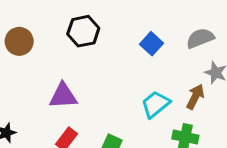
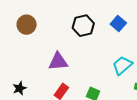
black hexagon: (83, 31) -> (83, 26), moved

